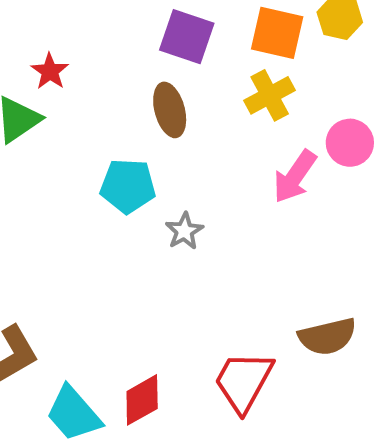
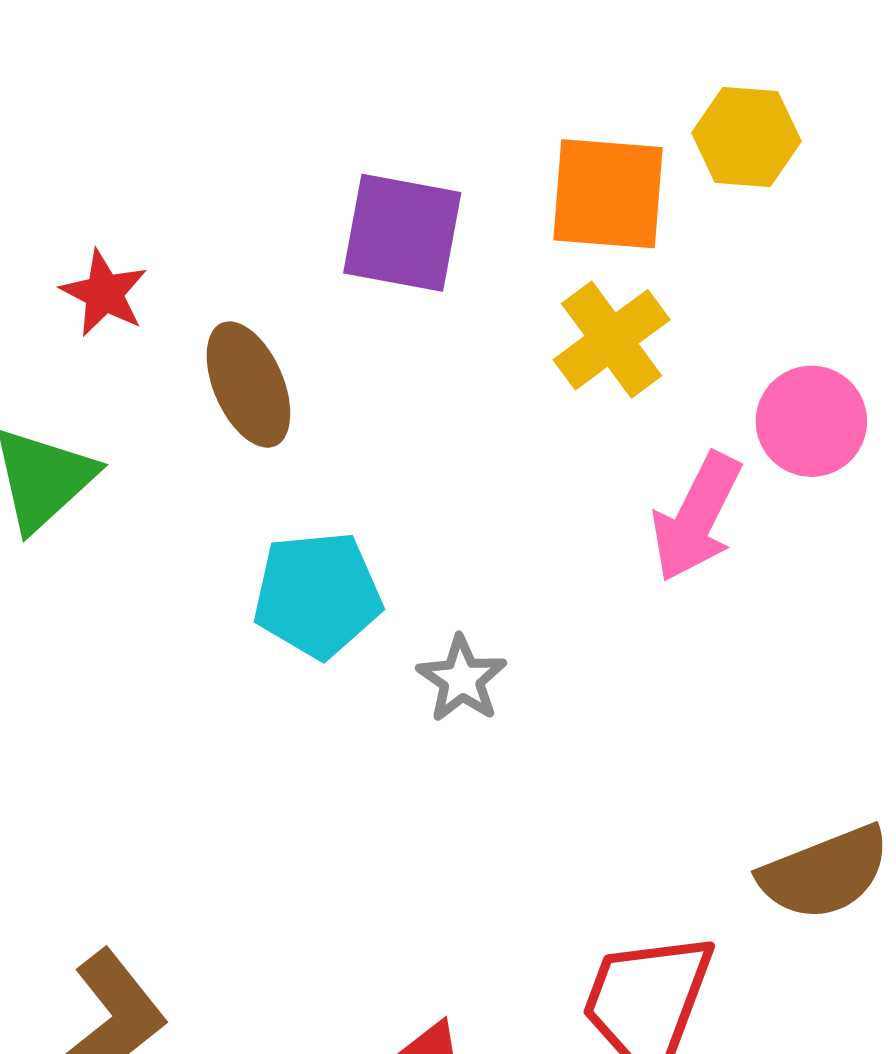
red star: (50, 71) -> (104, 293), moved
brown ellipse: (170, 110) -> (248, 385), moved

